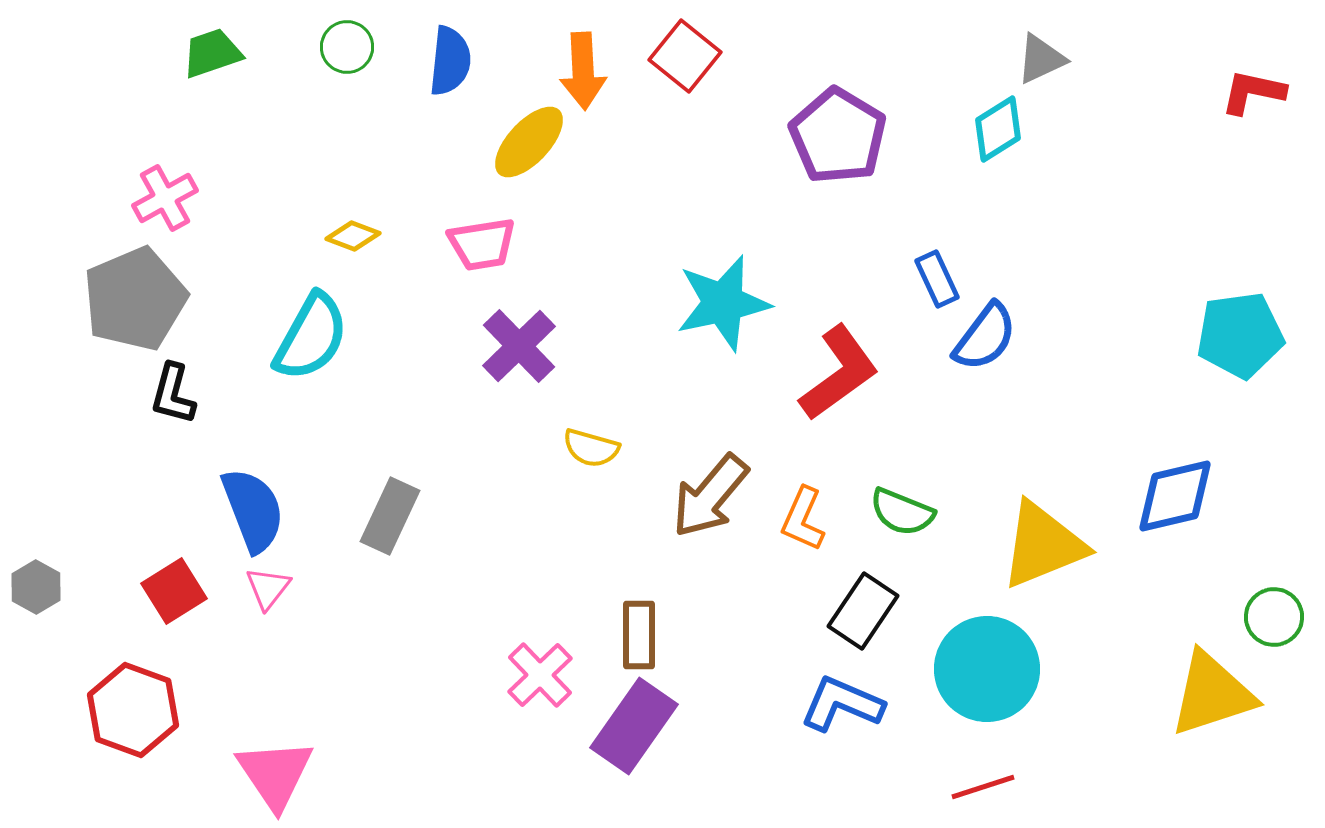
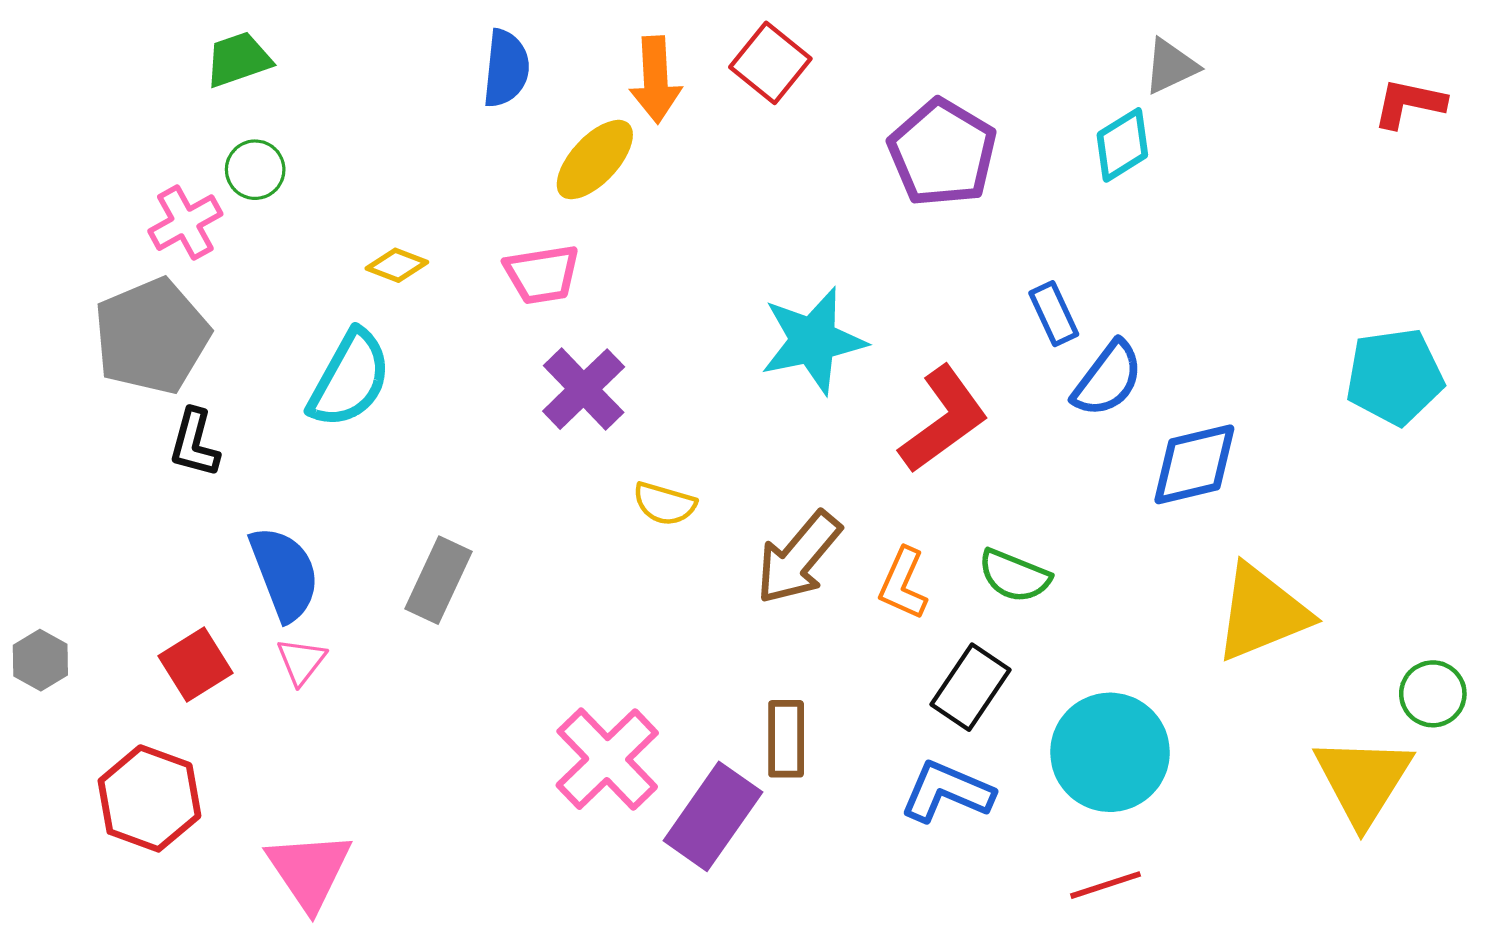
green circle: (347, 47) -> (255, 170), moved
blue diamond: (1175, 496) -> (1194, 464), moved
yellow triangle: (1043, 545) -> (1262, 613), moved
brown rectangle: (639, 635) -> (786, 739), moved
pink cross: (540, 675) -> (607, 759), size x1.4
yellow triangle: (1212, 694) -> (1363, 780), turned -40

